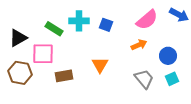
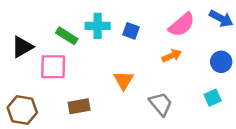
blue circle: (168, 56) -> (221, 62), moved
brown hexagon: (20, 73) -> (22, 110), moved
brown rectangle: (64, 76) -> (79, 106), moved
gray trapezoid: (144, 79) -> (161, 104), moved

